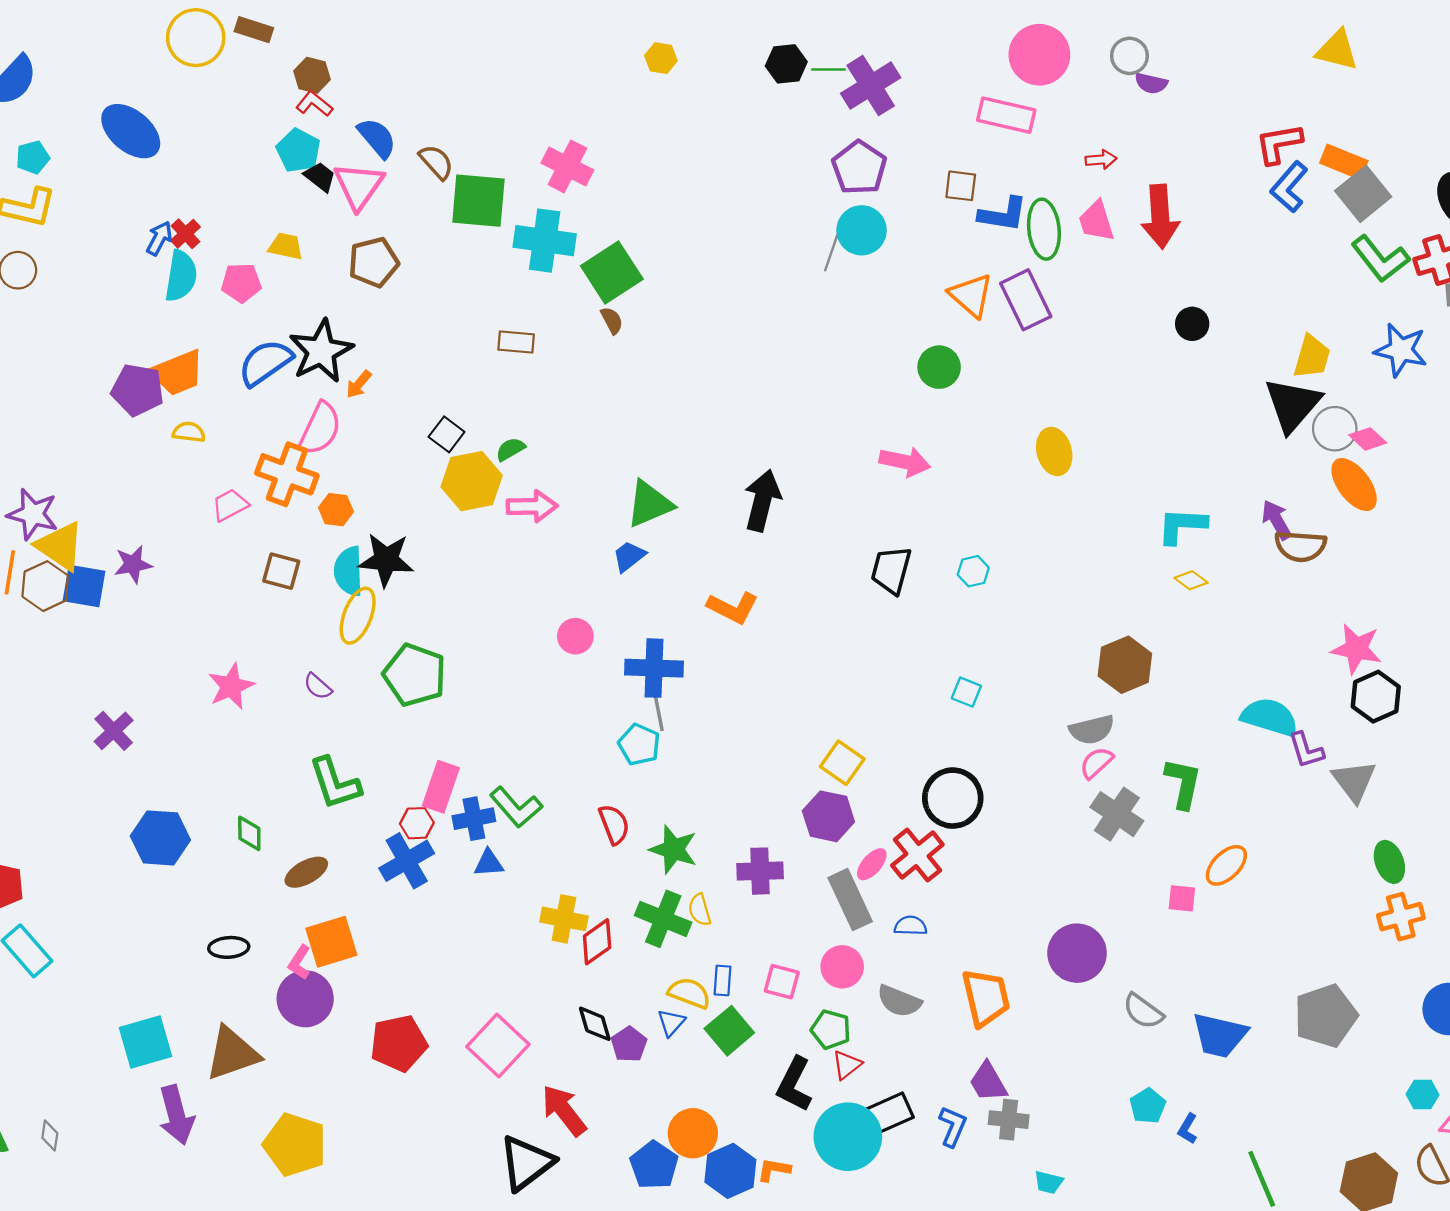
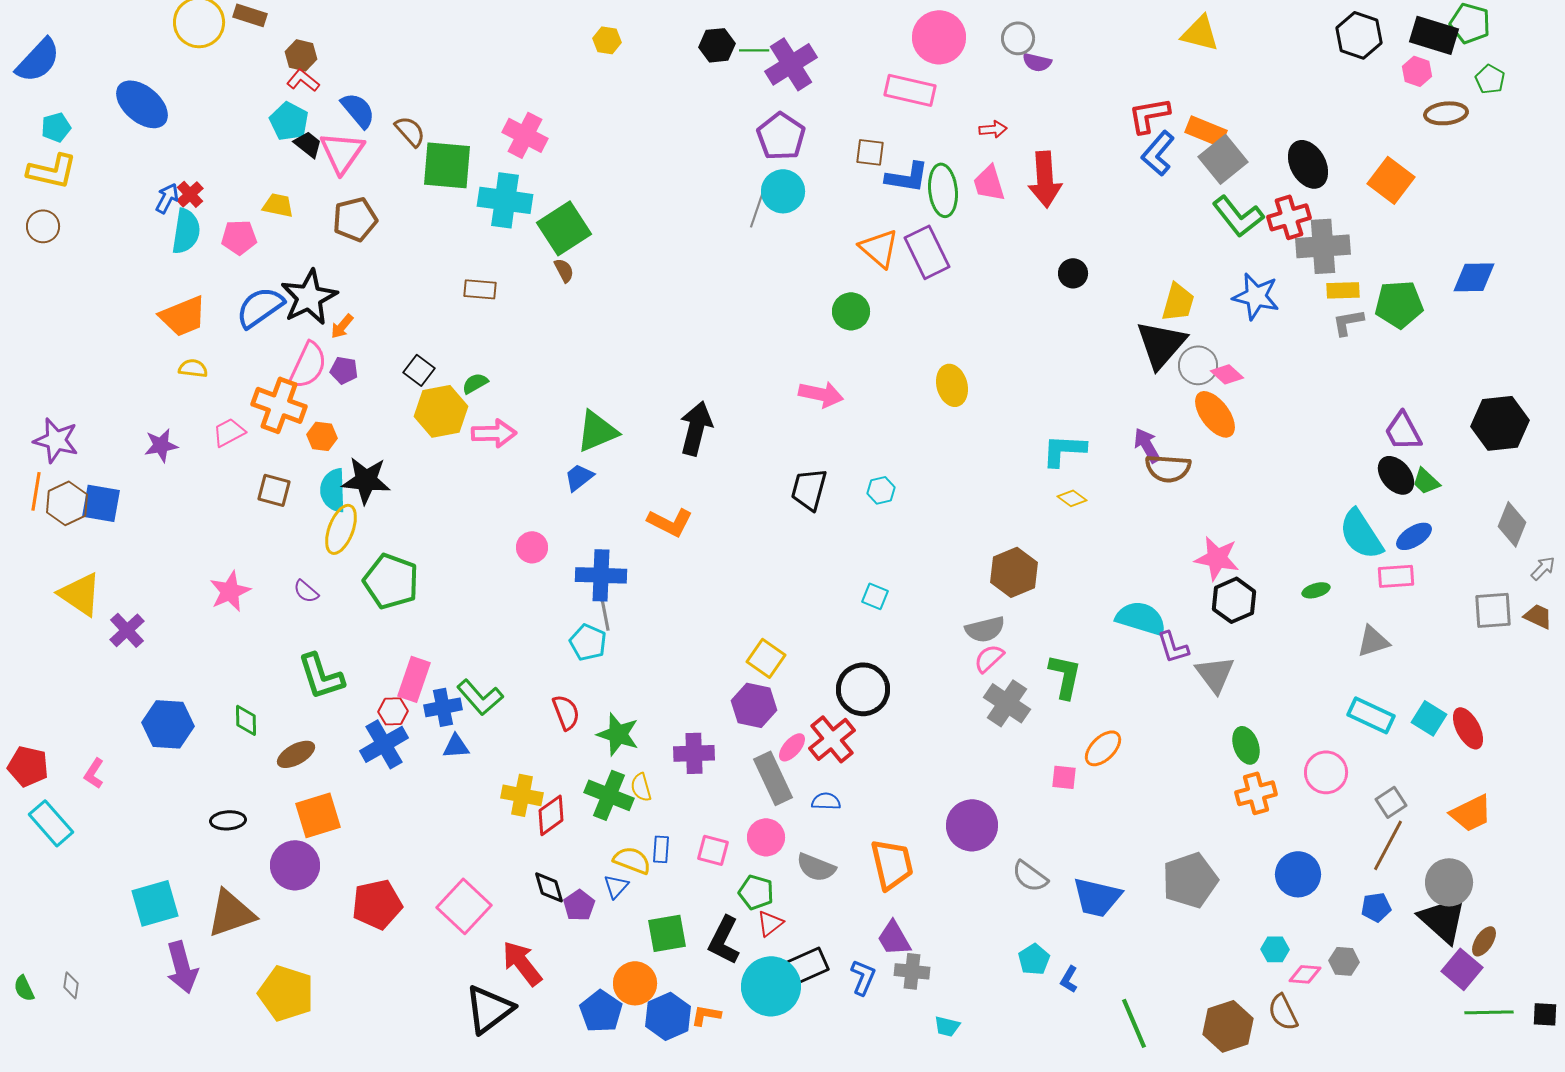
purple pentagon: (138, 390) -> (344, 370), moved, size x0.6
yellow triangle: (60, 546) -> (80, 594), moved
purple star: (133, 564) -> (161, 445), moved
pink L-shape: (299, 962) -> (94, 773), moved
green square: (729, 1031) -> (667, 933), moved, turned 30

